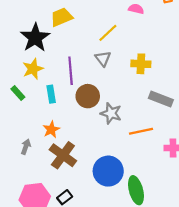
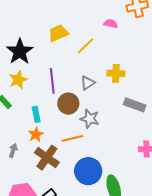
yellow trapezoid: (61, 17) -> (58, 33), moved
gray triangle: (103, 59) -> (88, 83), moved, turned 35
cyan rectangle: (51, 94) -> (36, 114), moved
orange line: (141, 131) -> (72, 138), moved

